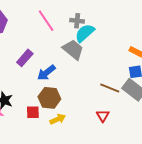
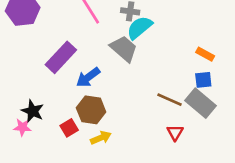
purple rectangle: (25, 58) -> (61, 57), size x1.4
red square: (33, 112) -> (69, 128), turned -32
red triangle: (103, 116) -> (175, 132), moved

